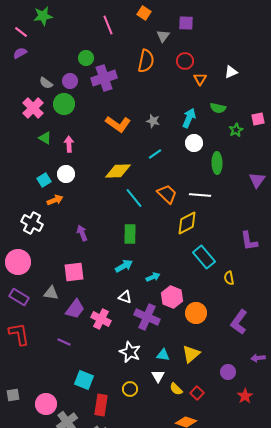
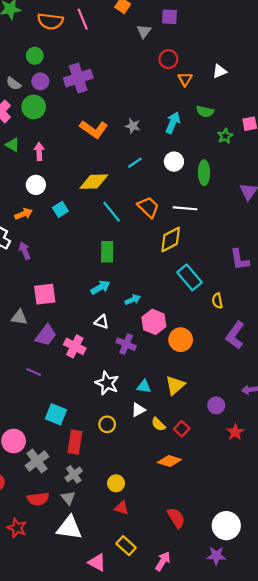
green circle: (86, 58) -> (35, 56), moved
orange semicircle: (146, 61) -> (50, 21), moved, turned 85
white circle: (194, 143) -> (174, 162), moved
cyan square: (44, 180) -> (60, 209), moved
purple arrow: (82, 233) -> (25, 251), moved
purple cross: (147, 317) -> (126, 344), size x0.7
purple L-shape: (239, 322) -> (235, 335), moved
white triangle: (158, 376) -> (138, 410), turned 32

